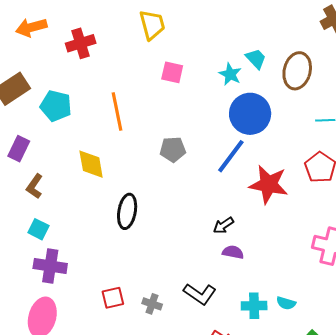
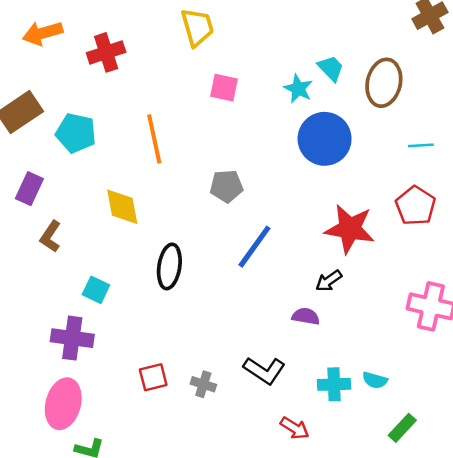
blue line: (231, 156) -> (254, 247), moved
black arrow: (223, 225) -> (329, 281), moved
cyan square: (38, 229) -> (96, 290), moved

